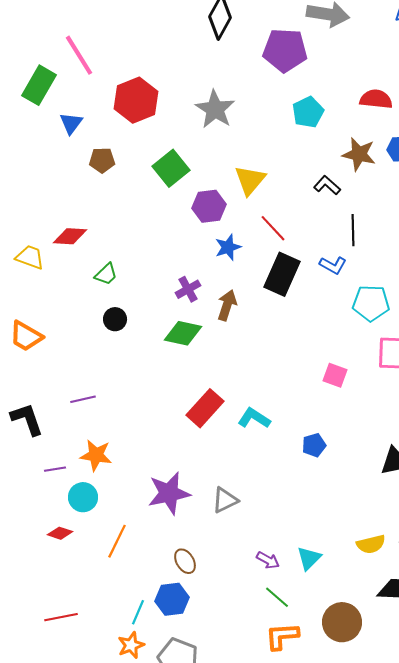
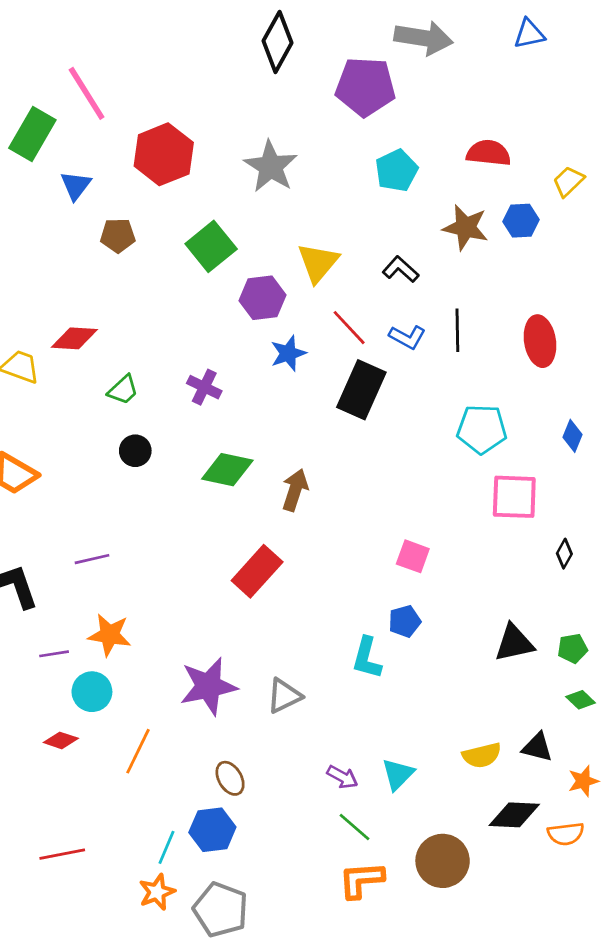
black L-shape: (327, 185) -> (401, 269), moved
blue L-shape: (333, 265) -> (407, 337), moved
purple cross: (188, 289) -> (204, 387), moved, turned -35
brown arrow: (227, 305) -> (295, 490), moved
pink square: (335, 375) -> (413, 556), moved
cyan L-shape: (254, 418) -> (367, 658), moved, turned -108

